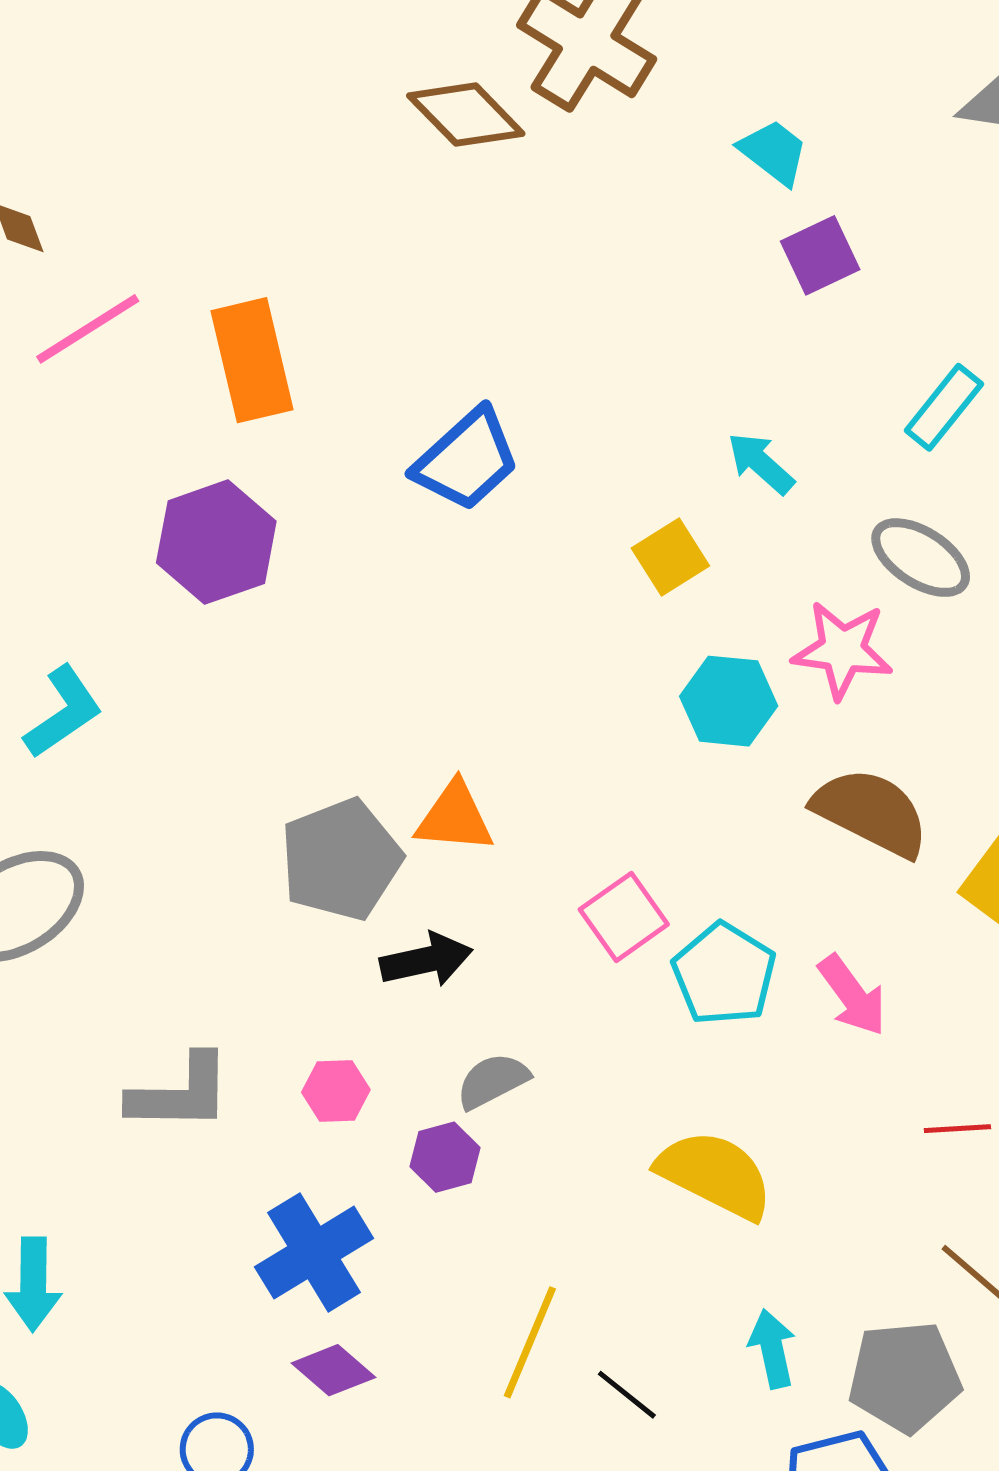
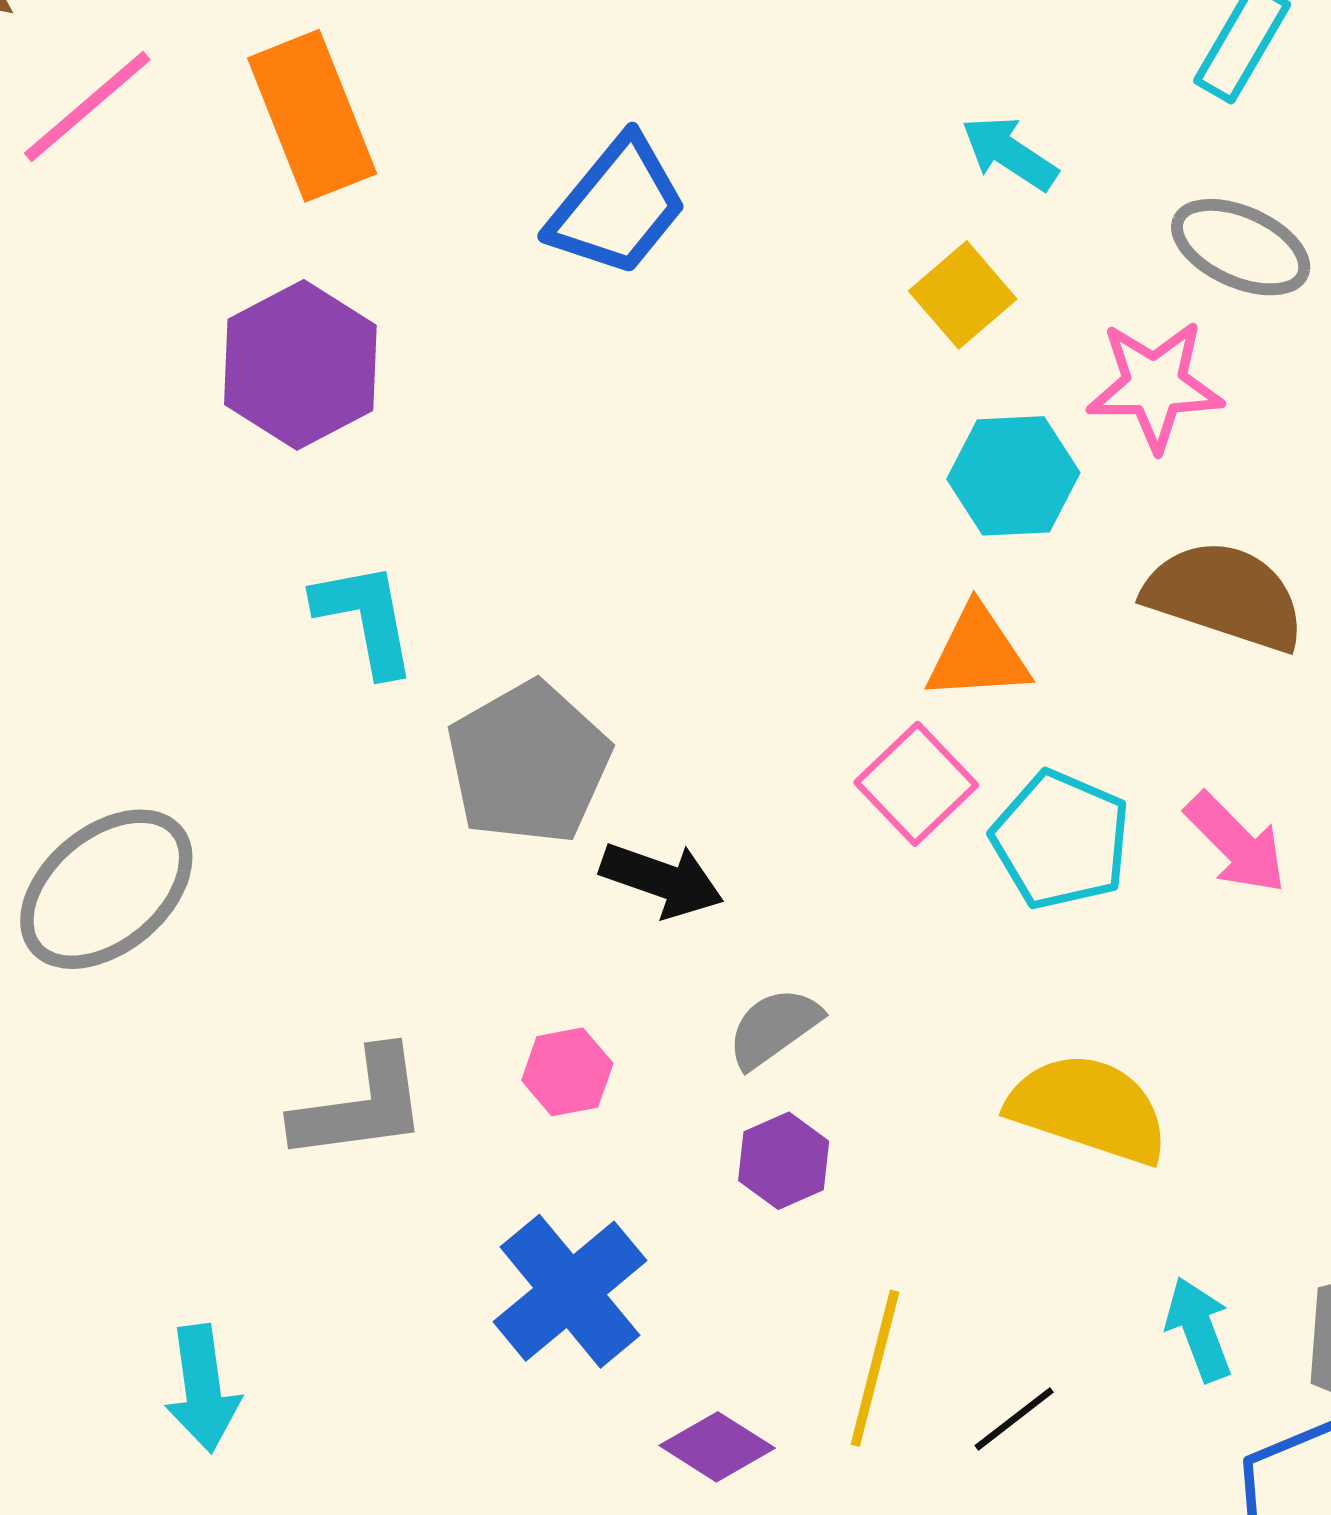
yellow square: (670, 557) -> (963, 295), moved
cyan L-shape: (63, 712) -> (365, 618), moved, turned -58
orange triangle: (455, 817) -> (978, 654), moved
black arrow: (426, 960) -> (662, 880), turned 40
purple hexagon: (445, 1157) -> (784, 1161), moved
purple diamond: (333, 1370) -> (717, 1447), moved
black line: (627, 1395) -> (1014, 1419), turned -68

